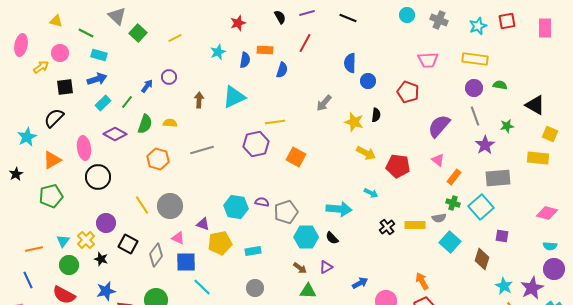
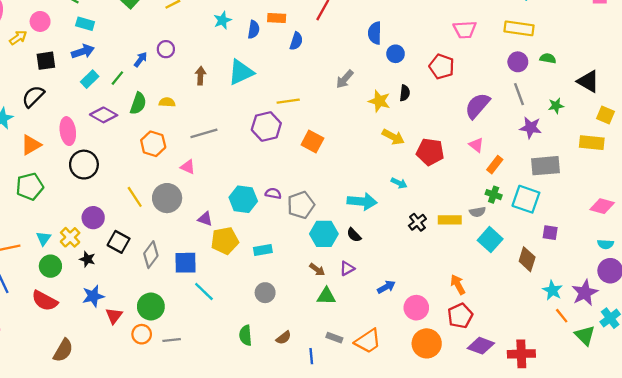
purple star: (485, 145) -> (531, 128), turned -30
cyan square: (481, 207) -> (526, 199), turned -30
pink triangle: (178, 238) -> (188, 167), moved

